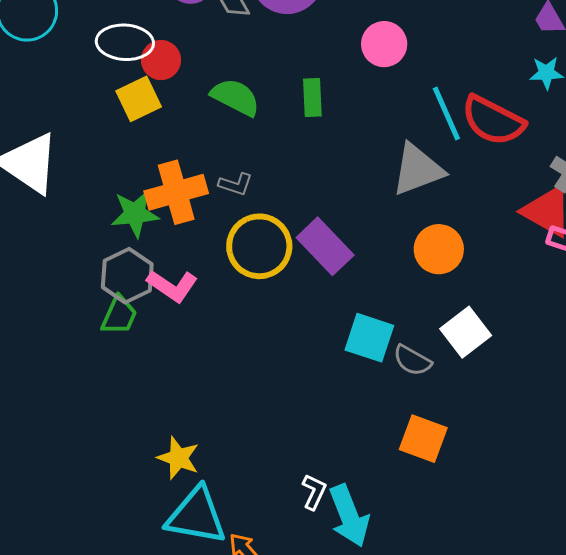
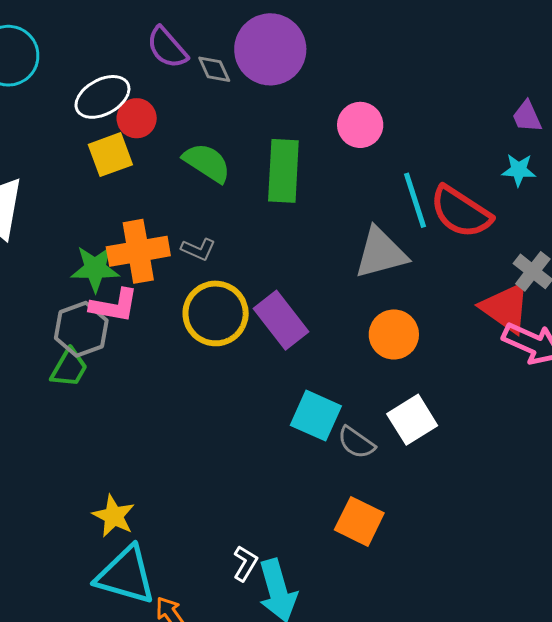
white ellipse: (125, 42) -> (102, 97), turned -38
green rectangle: (312, 98) -> (283, 171), size x1.6
pink L-shape: (172, 286) -> (114, 306), moved, turned -30

